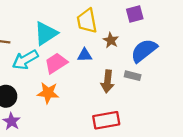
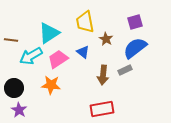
purple square: (135, 14) -> (135, 22), moved
blue triangle: (85, 55) -> (83, 52), turned 40
gray rectangle: (133, 76) -> (125, 70), turned -40

